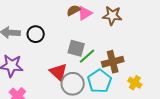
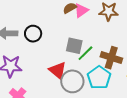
brown cross: (113, 62) -> (111, 58), turned 35

